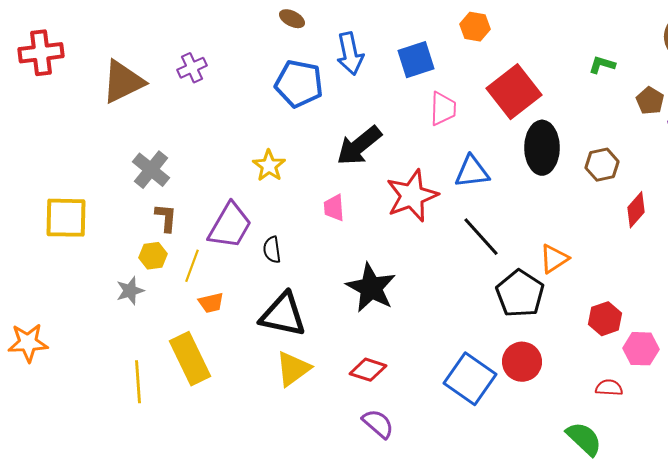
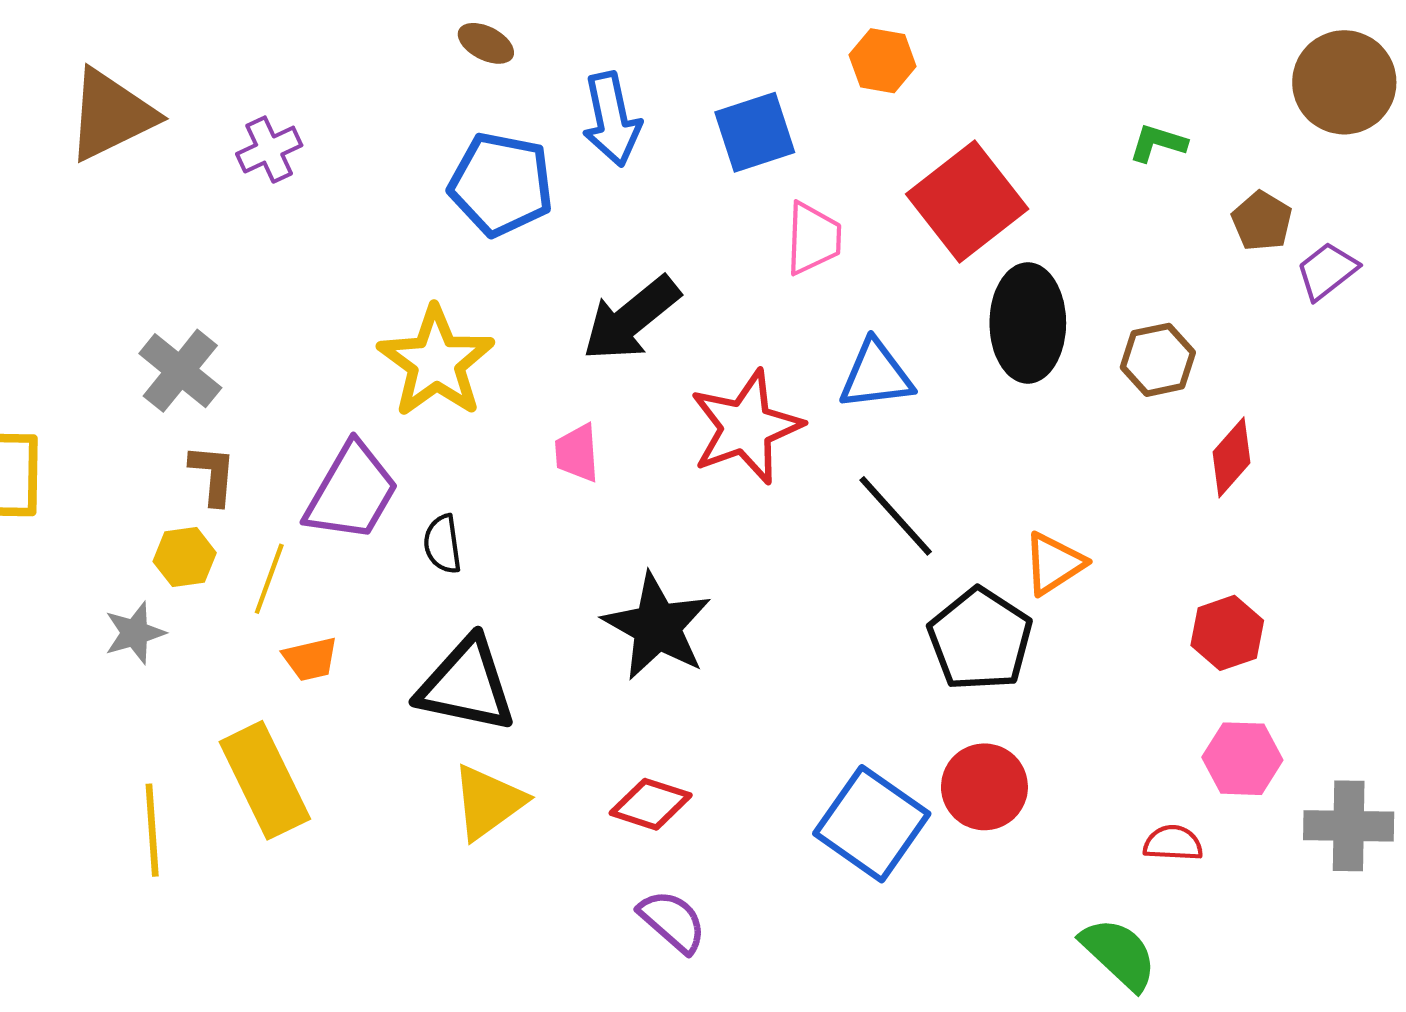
brown triangle: (123, 82) -> (111, 115), moved
yellow star: (269, 166) -> (436, 362), size x1.6
red hexagon: (605, 319) -> (1227, 633), moved

